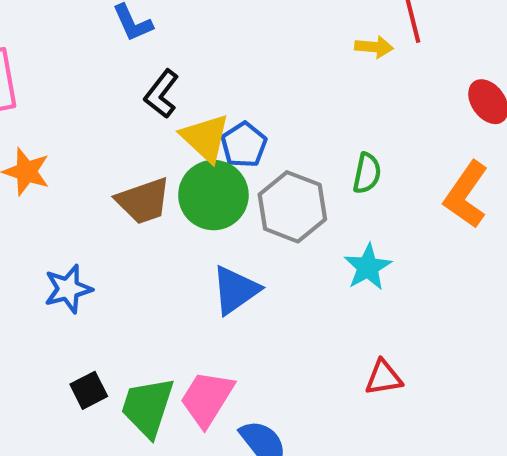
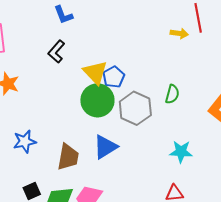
black L-shape: (161, 94) -> (56, 52), moved
brown trapezoid: (143, 201) -> (68, 157), moved, turned -64
cyan star: (368, 267) -> (181, 152), moved, turned 30

